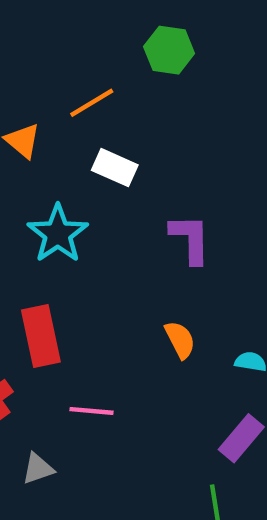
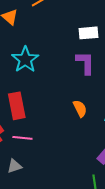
white rectangle: (115, 168) -> (88, 33), moved, turned -30
pink line: (92, 411) -> (22, 138), moved

